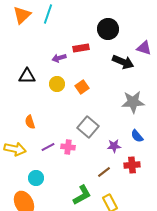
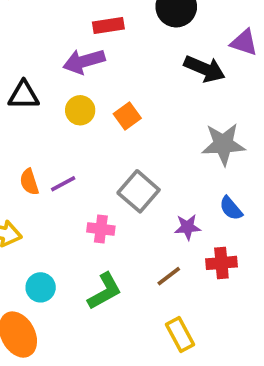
red rectangle: (81, 48) -> (108, 25), moved
purple arrow: (59, 58) -> (84, 61), size x1.5
purple line: (48, 147) -> (63, 184), moved
green L-shape: (82, 195) -> (105, 291), moved

